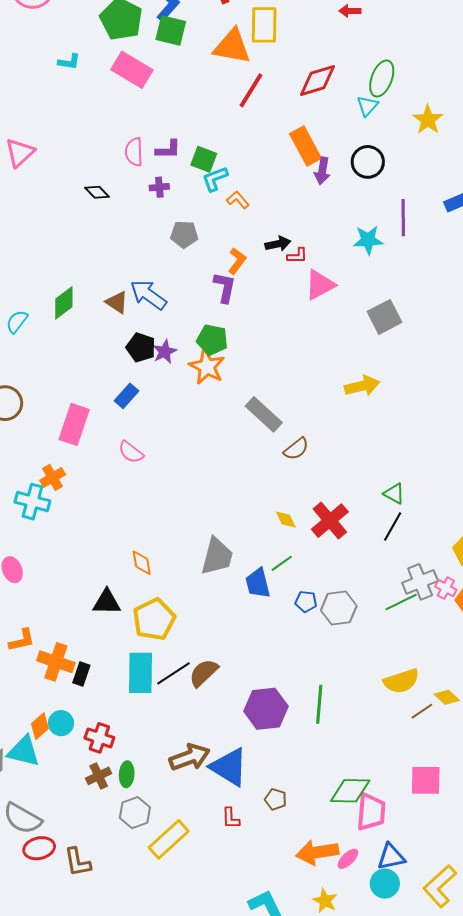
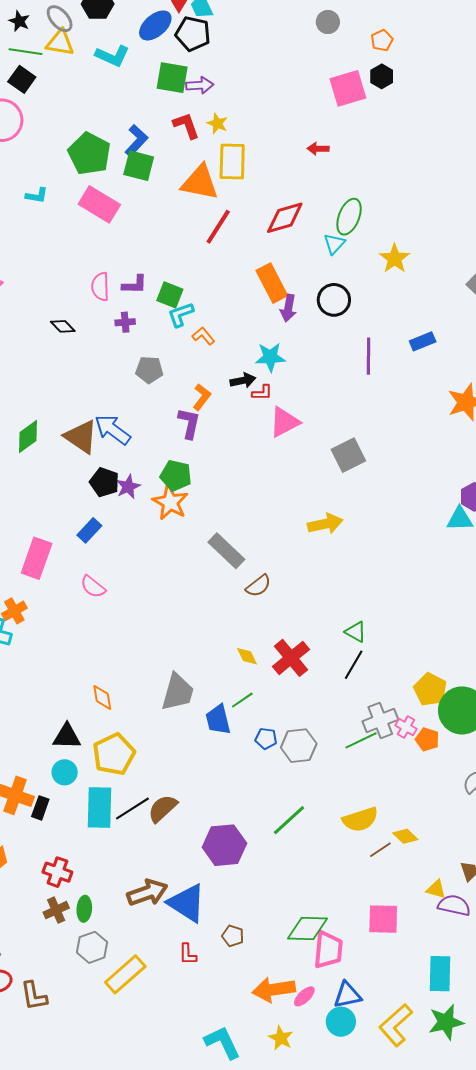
cyan star: (368, 240) -> (270, 357), moved
brown triangle: (117, 302) -> (81, 437), size x1.5
green line: (319, 704) -> (289, 820), moved, turned 42
cyan circle: (61, 723) -> (65, 772), moved

